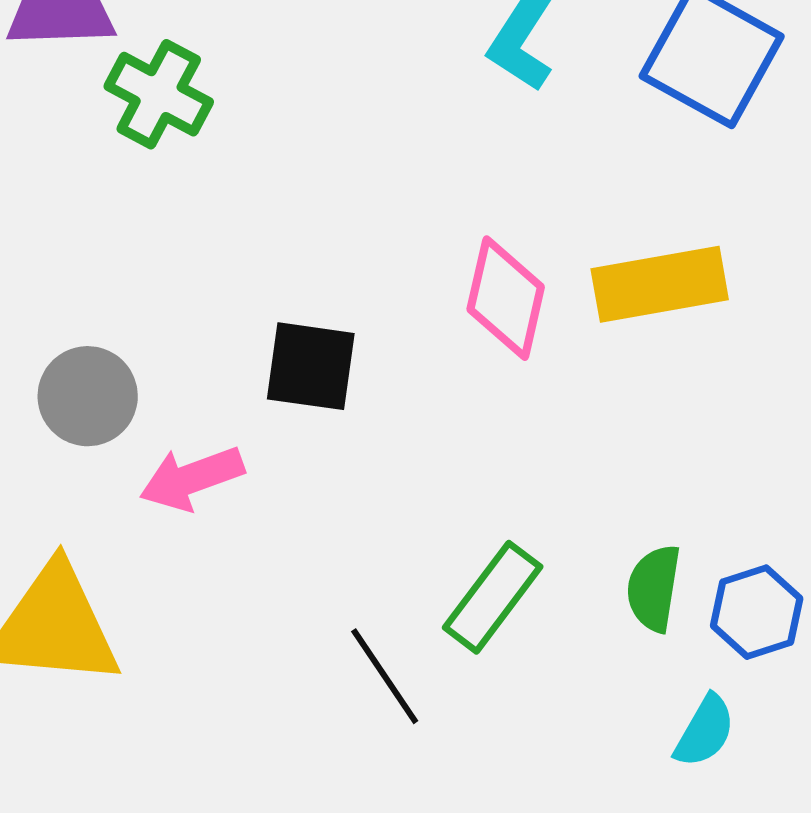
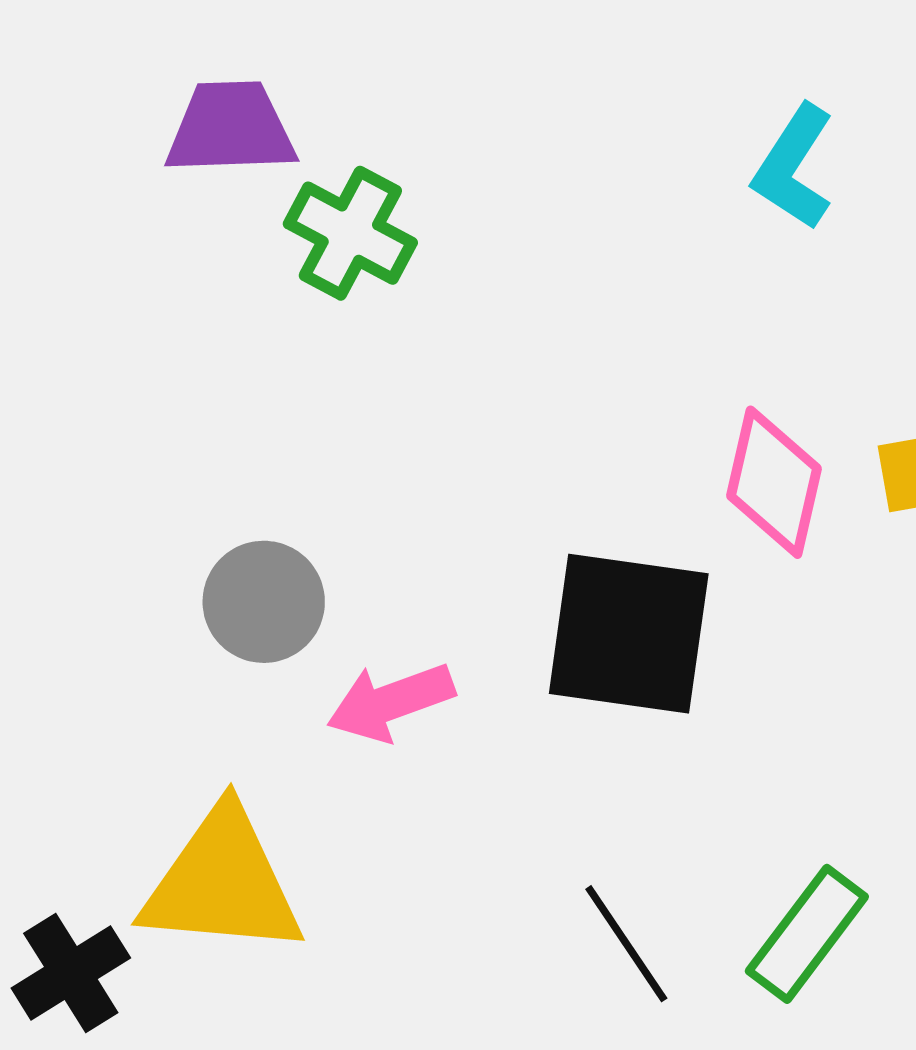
black square: (311, 366) -> (629, 634), moved, size x1.5
green rectangle: (493, 597) -> (807, 934), moved

